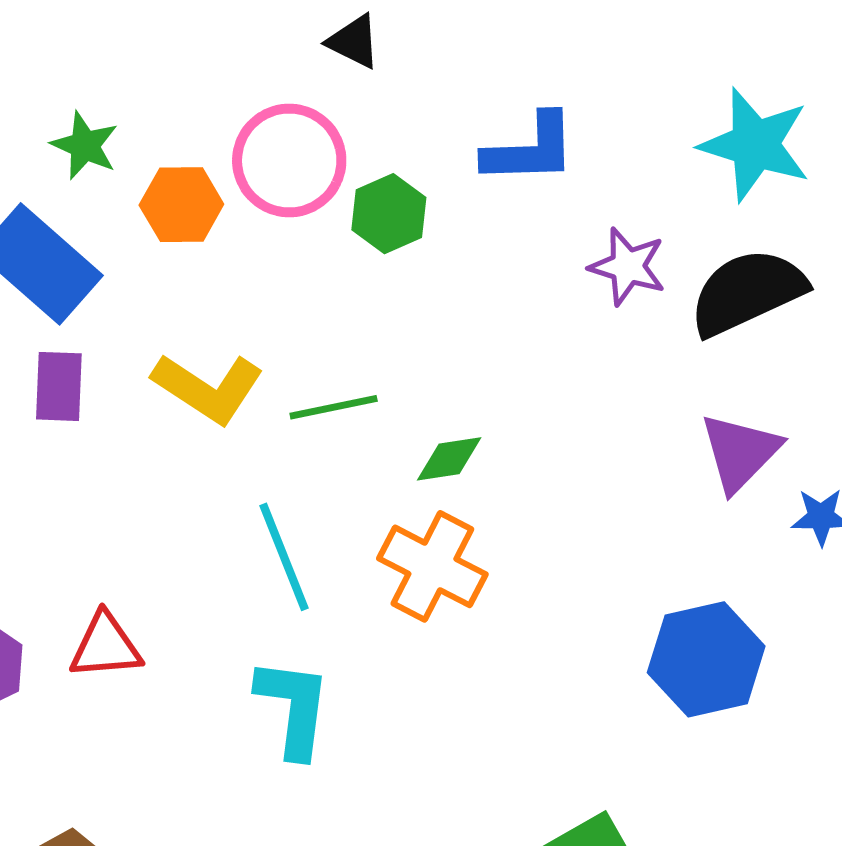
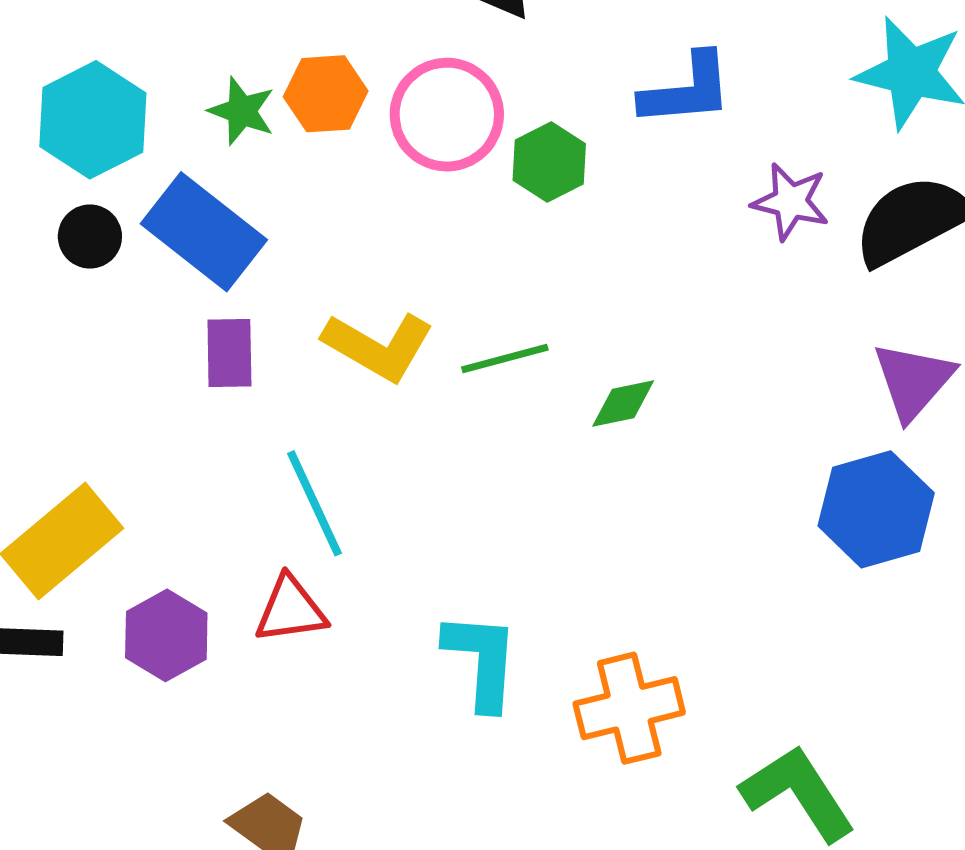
orange hexagon: (181, 205) -> (326, 94), moved
cyan line: (284, 557) -> (315, 503), moved
orange cross: (432, 566) -> (629, 708), moved, turned -38
blue hexagon: (706, 659) -> (876, 509), moved

